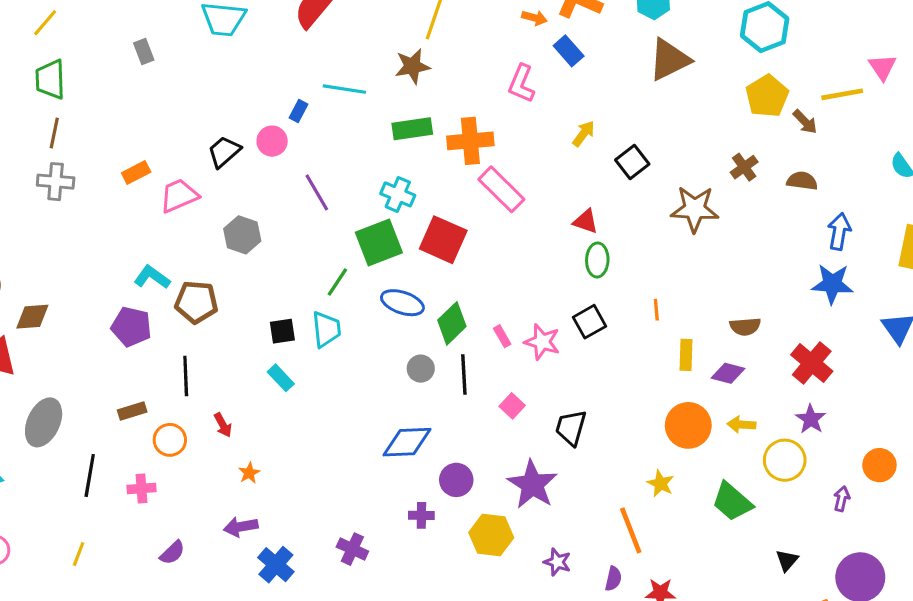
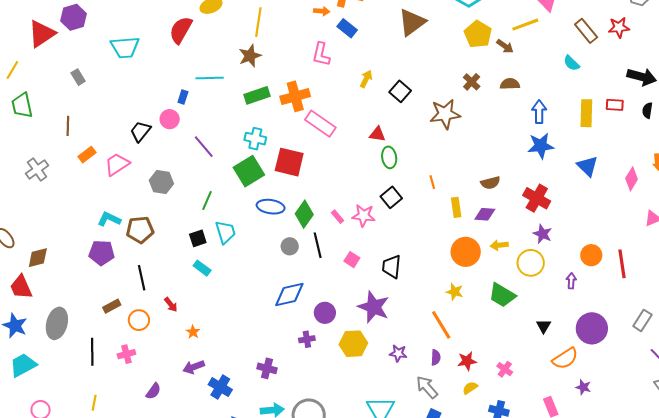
brown line: (54, 133) -> (68, 126), moved
gray cross: (56, 182) -> (37, 169), turned -30
green line: (337, 282) -> (207, 201), moved

